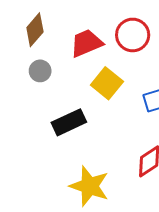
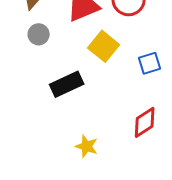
yellow star: (89, 186) -> (87, 146), size x0.6

